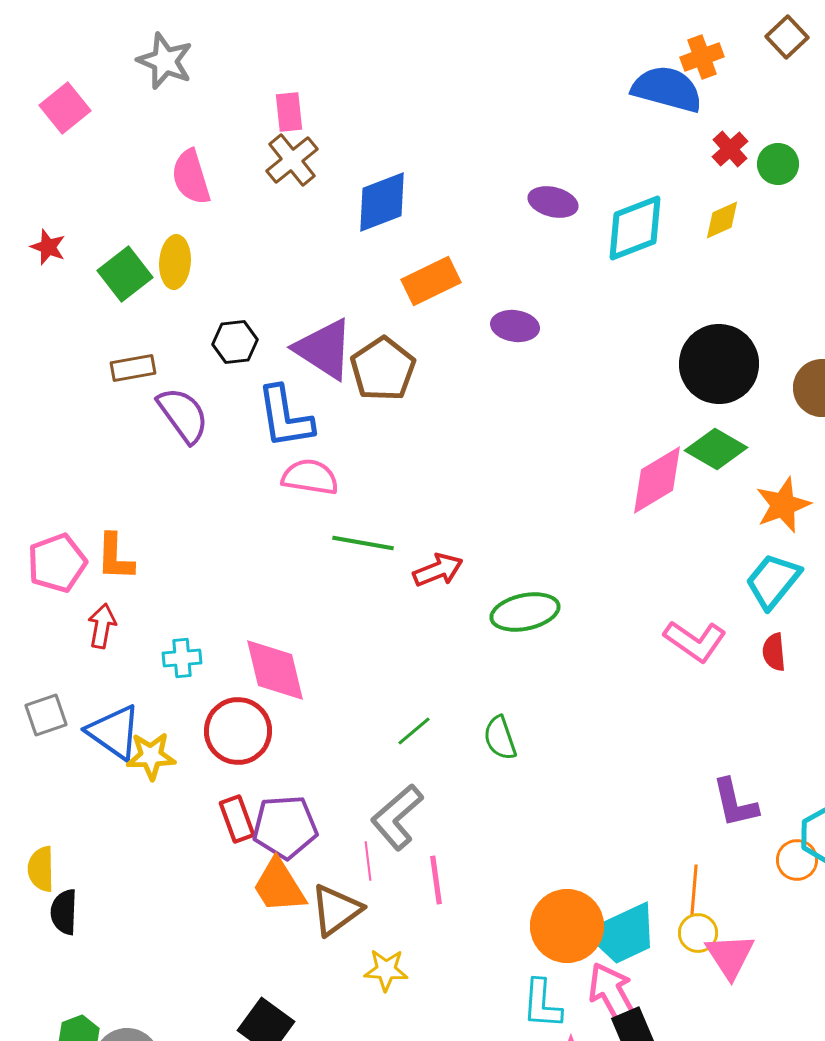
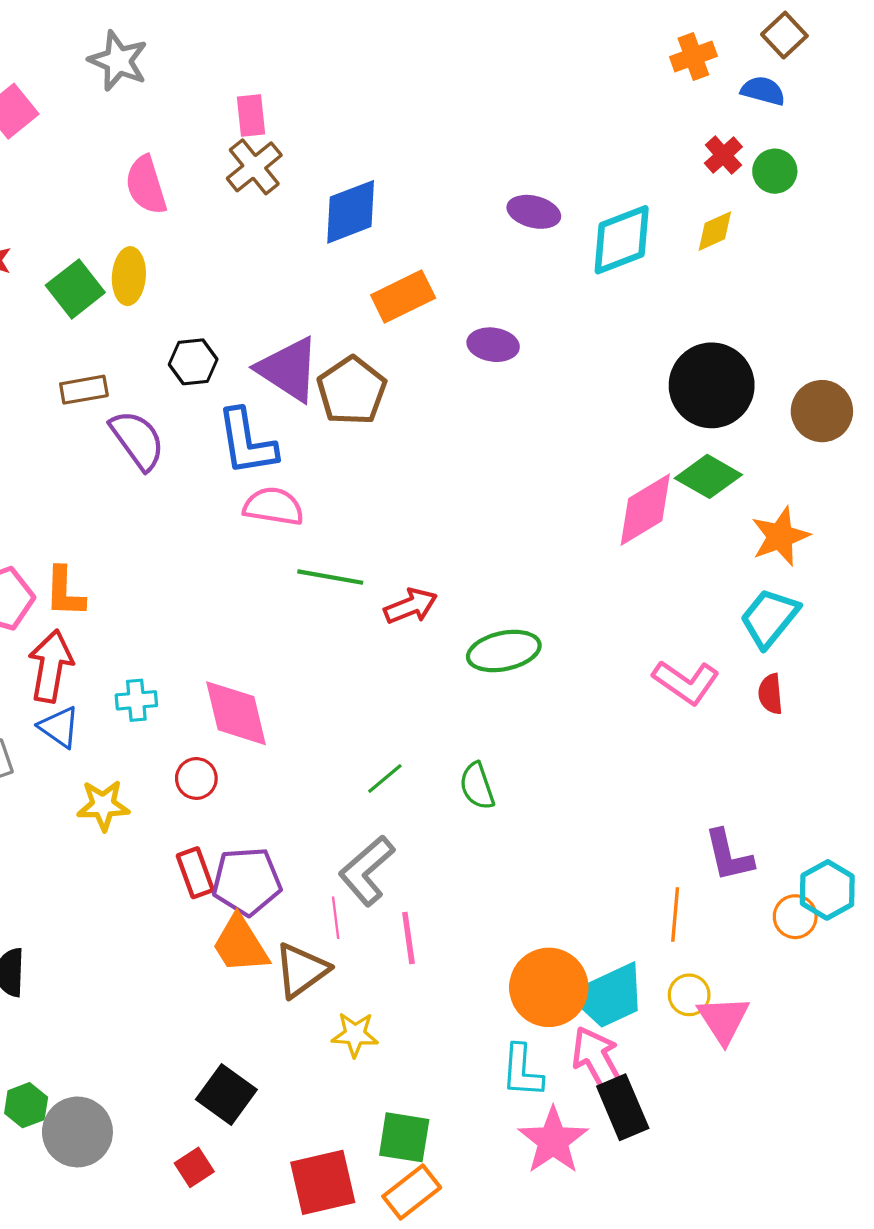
blue semicircle: (667, 89) -> (763, 91), moved, size x0.6
red arrow: (102, 626) -> (51, 666), size x1.5
red circle: (238, 731) -> (196, 778), size x0.6
blue triangle: (114, 732) -> (59, 727), moved, size x0.7
orange line: (694, 890) -> (675, 915), moved

